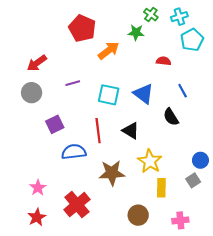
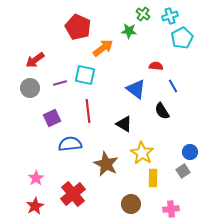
red semicircle: (164, 61) -> (156, 66), moved
purple line: (73, 83) -> (60, 83), moved
cyan square: (109, 95) -> (85, 75), moved
red line: (98, 131) -> (88, 111), moved
brown star: (112, 173) -> (106, 164), turned 30

